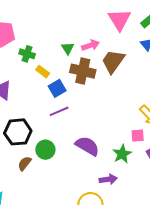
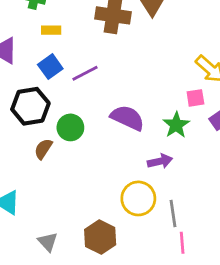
yellow rectangle: (43, 72) -> (51, 30), moved, turned -32
blue square: (57, 88) -> (50, 67), moved

